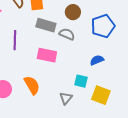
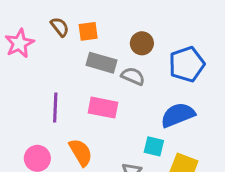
purple line: (15, 40) -> (55, 108), moved
blue semicircle: (97, 60) -> (178, 115), size x1.6

